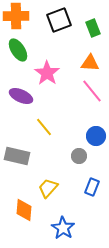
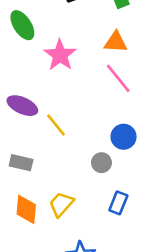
purple ellipse: (21, 96) -> (22, 106), moved
gray rectangle: (17, 156) -> (21, 163), size x0.7
orange diamond: (24, 210) -> (26, 209), moved

